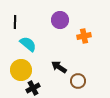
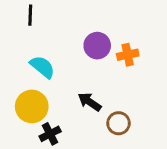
purple circle: (60, 20) -> (97, 46), moved
black line: (15, 22) -> (30, 15), moved

